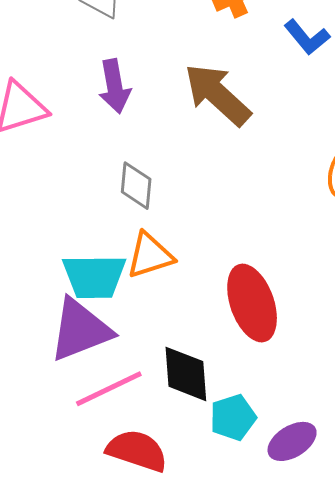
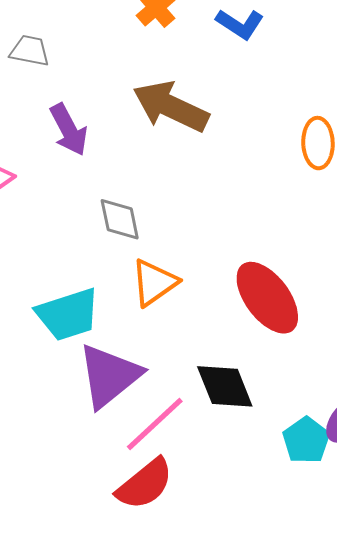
cyan trapezoid: (94, 276) -> (68, 315), moved
cyan pentagon: (233, 417) -> (306, 440), moved
red semicircle: (137, 451) -> (145, 484), moved, turned 140

